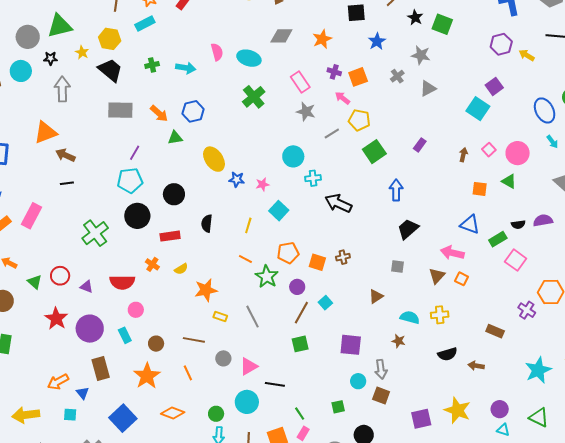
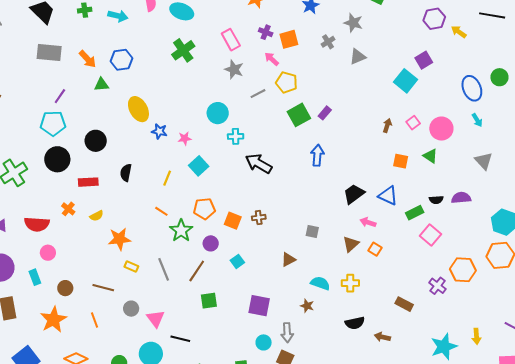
purple rectangle: (420, 145) -> (325, 113), moved
black trapezoid: (408, 229) -> (354, 194), moved
pink arrow: (452, 253) -> (368, 222), size x0.7
brown line: (301, 313) -> (197, 271), moved
pink triangle: (249, 366) -> (156, 319), turned -42

